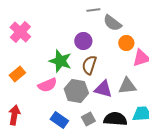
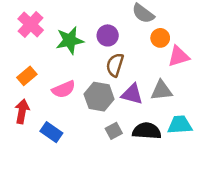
green star: (60, 61) -> (70, 40), moved, turned -30
red arrow: (14, 115) -> (22, 111), moved
blue rectangle: (59, 120) -> (51, 132), moved

